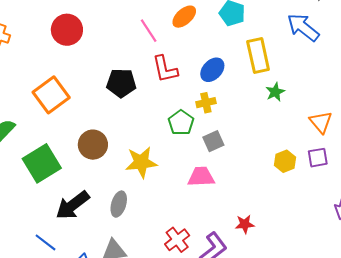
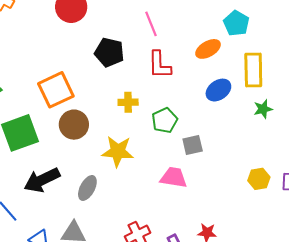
orange ellipse: (184, 17) -> (208, 49), moved
blue ellipse: (212, 70) -> (218, 90), moved
black pentagon: (121, 83) -> (109, 52), moved
orange square: (51, 95) -> (56, 90), moved
yellow cross: (206, 103) -> (128, 102), moved

